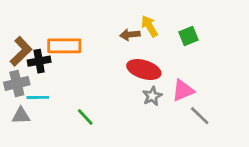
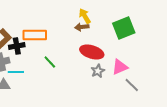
yellow arrow: (149, 26) -> (85, 16), moved
green square: (189, 36) -> (124, 28), size x1.6
green line: (85, 117) -> (50, 62), moved

